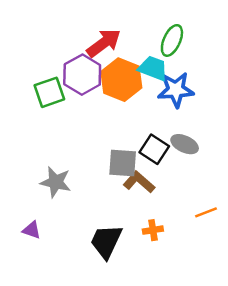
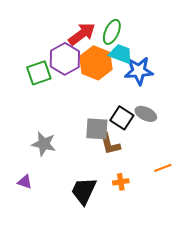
green ellipse: (172, 40) -> (112, 32), moved
brown L-shape: (139, 182) -> (110, 144), turned -145

